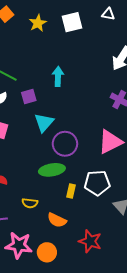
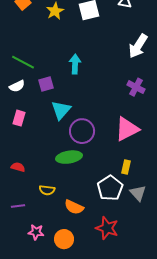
white pentagon: (97, 183) -> (110, 188), moved, turned -30
yellow rectangle: (71, 191) -> (126, 167), moved
pink star: (19, 245) -> (36, 232), size x0.6

